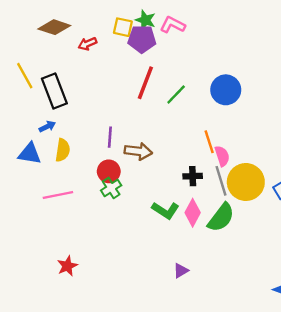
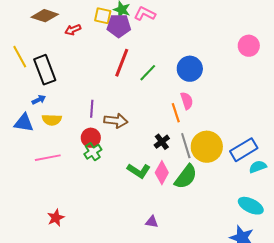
yellow semicircle: (63, 150) -> (52, 120), turned 84
pink semicircle: (222, 156) -> (187, 101), moved
black cross: (193, 176) -> (162, 142), turned -35
purple triangle: (181, 271) -> (152, 222), turned 40

